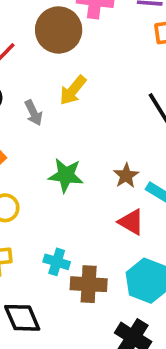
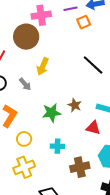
brown star: (126, 176) -> (75, 105), moved
cyan cross: (57, 262) -> (57, 146), moved

